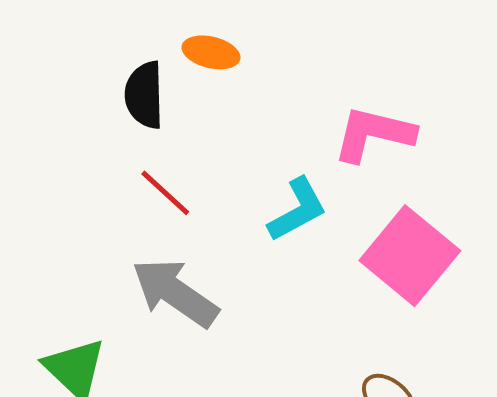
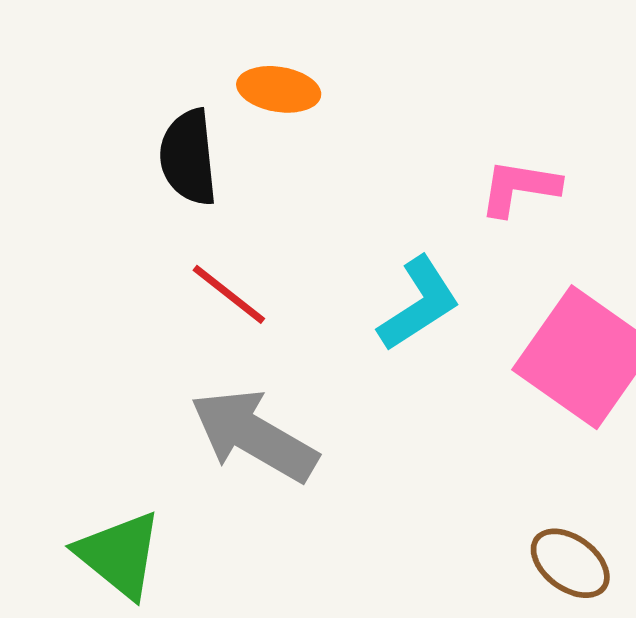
pink L-shape: (374, 134) -> (519, 188), size x0.7

